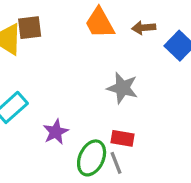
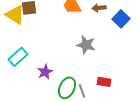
red rectangle: (122, 138) -> (104, 82), moved

